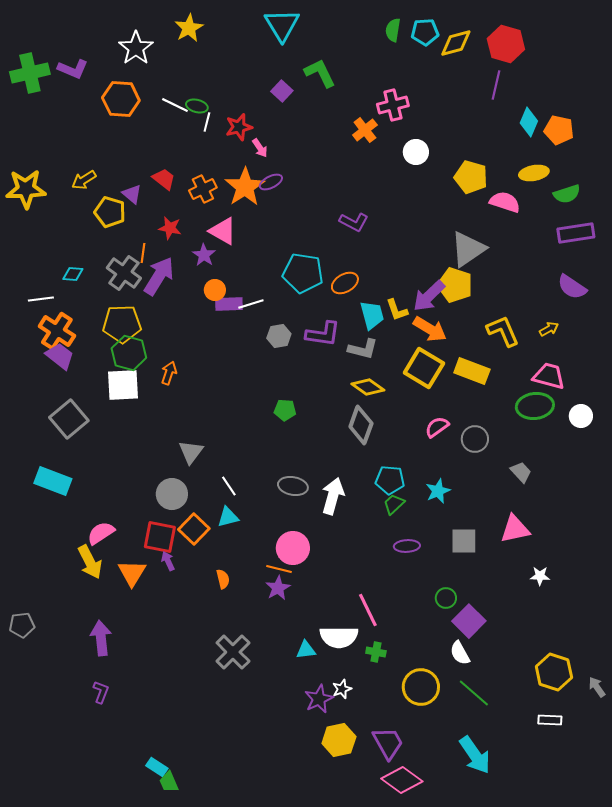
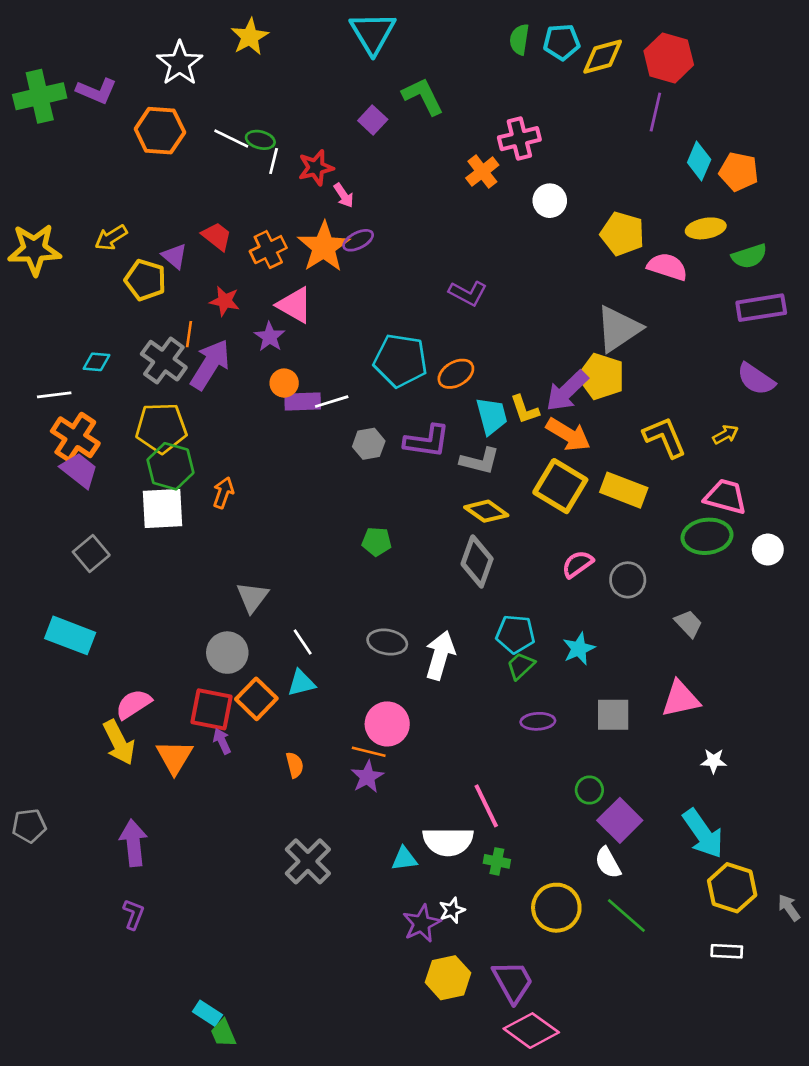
gray square: (69, 419) -> (91, 553), size x0.7
cyan arrow: (475, 755) -> (703, 834), moved

